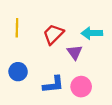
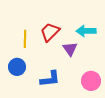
yellow line: (17, 28) -> (25, 39), moved
pink circle: (81, 87) -> (91, 81), moved

